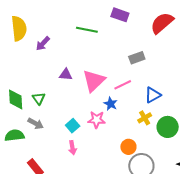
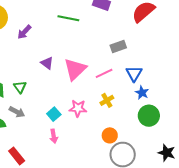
purple triangle: (66, 75) -> (47, 63), turned 32
blue triangle: (153, 95) -> (134, 74), moved, turned -30
blue star: (111, 104) -> (142, 93), moved
yellow cross: (145, 118) -> (107, 100), moved

